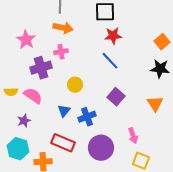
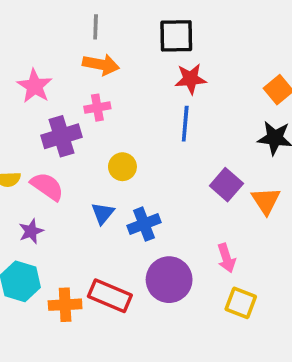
blue line: (110, 61) -> (185, 124), turned 48
purple square: (116, 97) -> (226, 185), moved
red rectangle: (63, 143) -> (110, 296), moved

